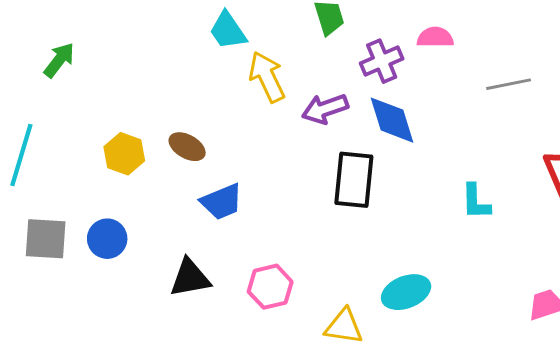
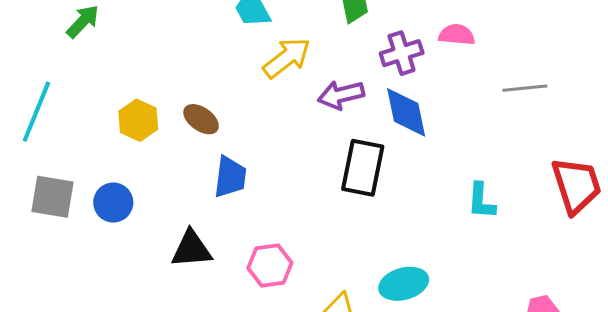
yellow arrow: (267, 77) -> (287, 58), turned 72
blue trapezoid: (222, 202) -> (230, 177), turned -66

